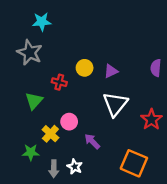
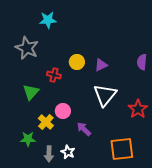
cyan star: (42, 22) -> (48, 20), moved
orange square: (134, 163) -> (122, 149), turned -30

